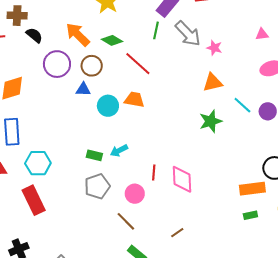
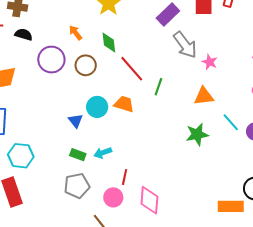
green line: (156, 30) -> (158, 87), moved
black semicircle: (34, 35) -> (24, 34), moved, turned -30
orange arrow: (78, 35) -> (76, 33), size x0.6
green diamond: (112, 40) -> (109, 42), turned 45
blue triangle: (83, 89) -> (76, 121), moved, turned 42
red line: (154, 173) -> (125, 177), moved
pink diamond: (182, 179) -> (149, 200), moved

